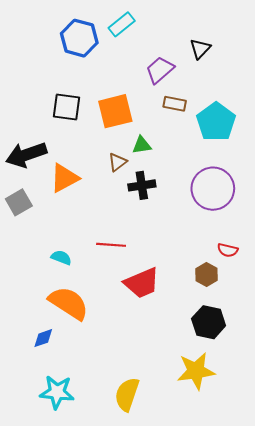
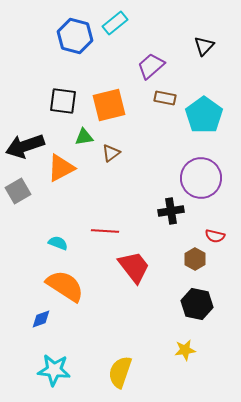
black triangle: (200, 49) -> (204, 46), moved
green triangle: (142, 145) -> (84, 137), moved
black cross: (142, 185) -> (171, 211), moved
red trapezoid: (142, 283) -> (134, 267), turned -105
yellow star: (196, 371) -> (185, 350), size x0.6

